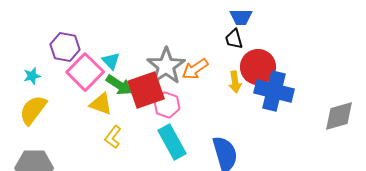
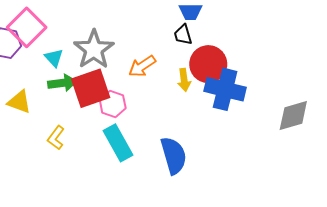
gray star: (166, 66) -> (94, 49), moved
pink square: (85, 72) -> (27, 27), moved
green arrow: (119, 85) -> (62, 83), turned -40
yellow triangle: (101, 104) -> (19, 102), moved

